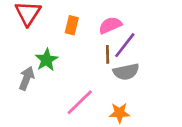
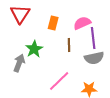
purple line: (125, 45) -> (93, 38), turned -45
brown line: (108, 54) -> (69, 45), moved

